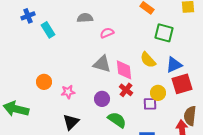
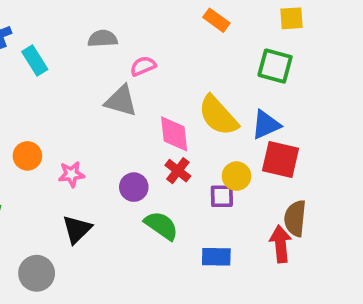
green square: (164, 33) -> (275, 66), moved
yellow semicircle: (148, 60) -> (218, 116), size x1.4
gray triangle: (102, 64) -> (121, 101), moved
red square: (182, 84) -> (281, 160), turned 30

